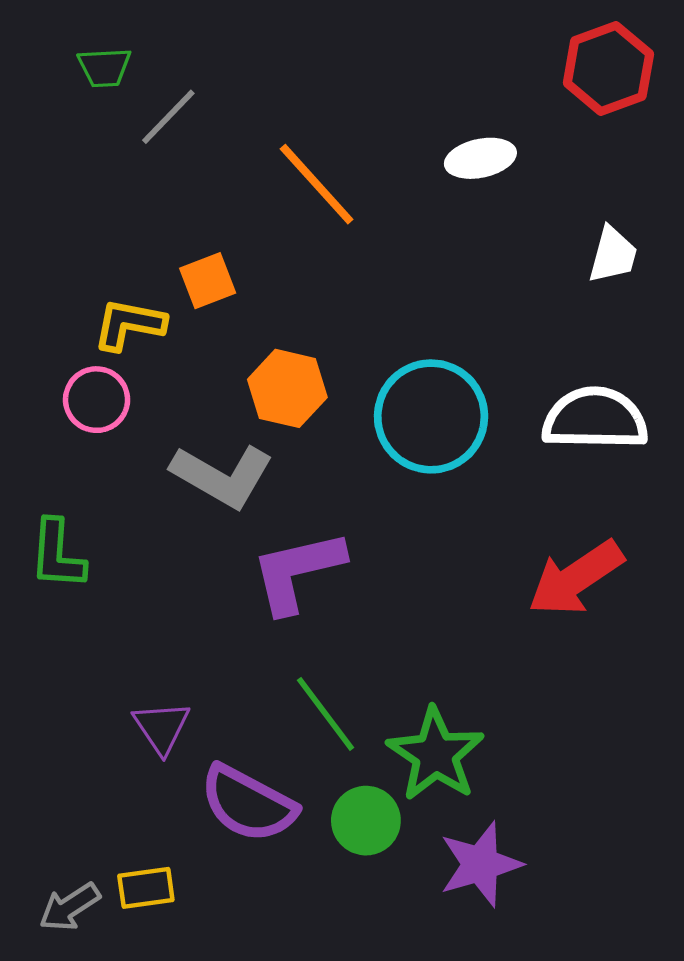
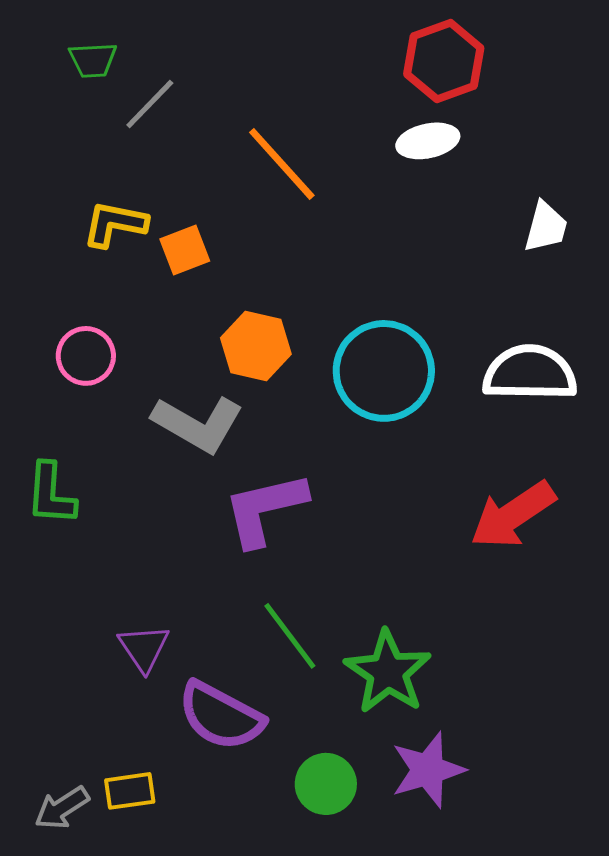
red hexagon: (608, 68) -> (444, 61), moved
yellow L-shape: (129, 324) -> (115, 224), moved
green circle: (366, 821) -> (326, 784), moved

